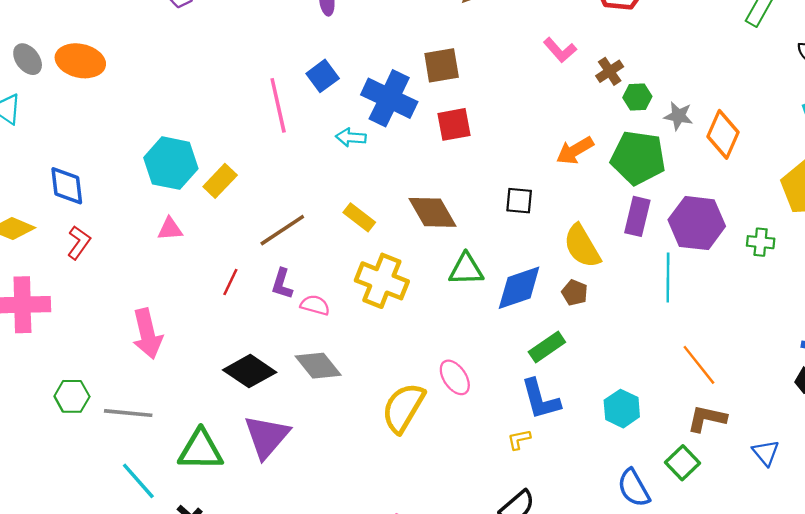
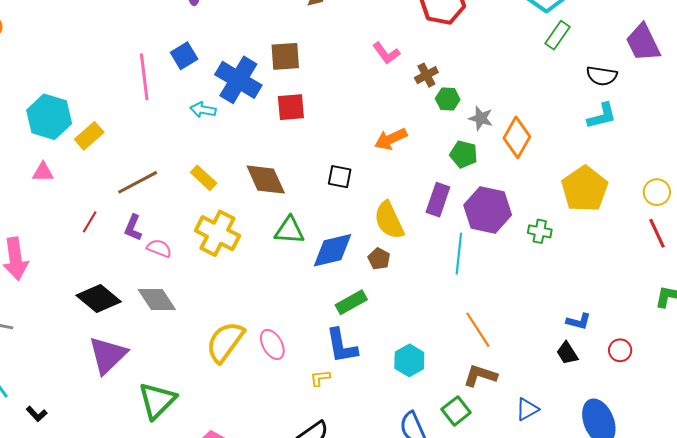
green pentagon: (638, 158) -> (464, 154), moved, size x0.6
pink ellipse: (455, 377) -> (272, 344), moved
green triangle: (201, 450) -> (157, 401), moved, turned -51
blue triangle: (766, 453) -> (527, 409), turned 35

